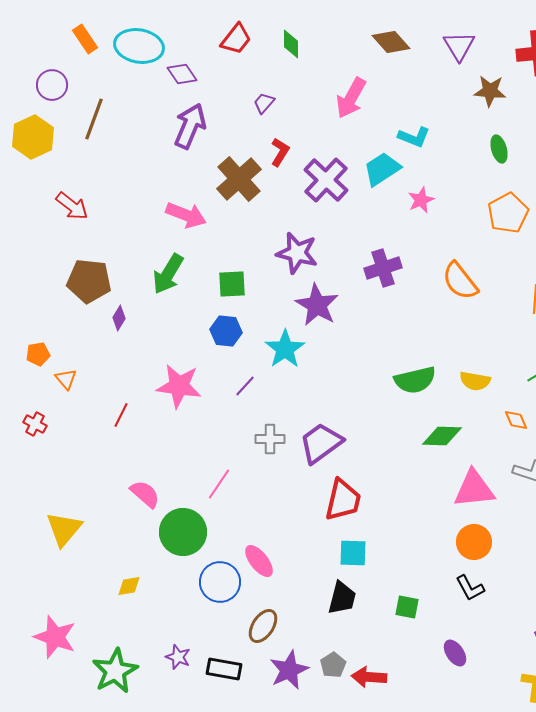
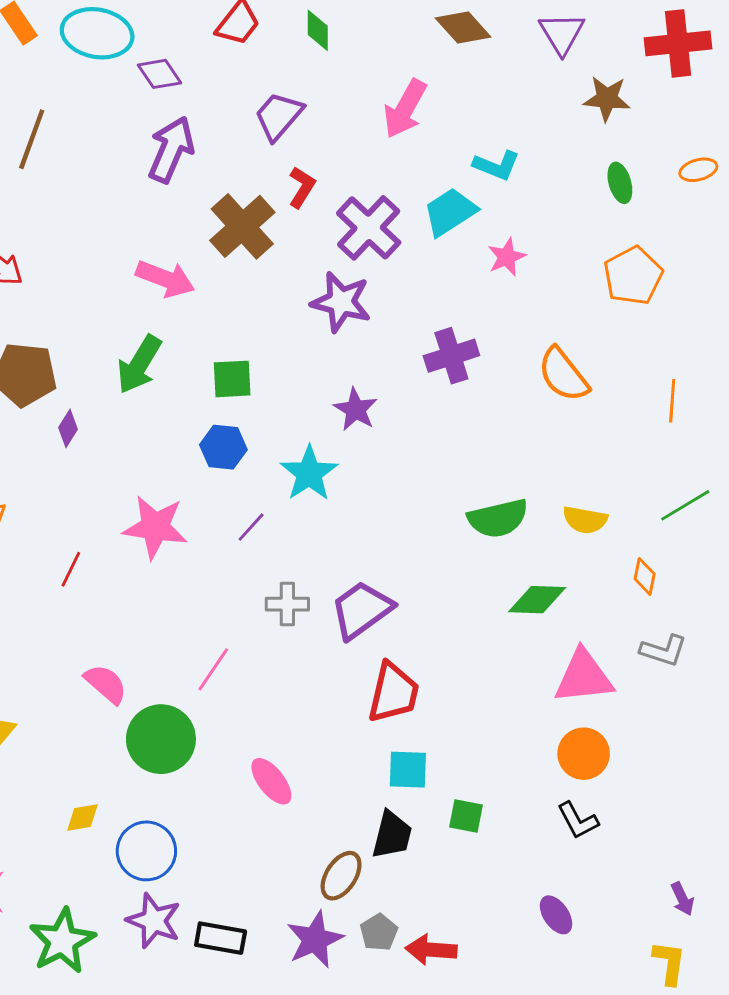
purple trapezoid: (264, 103) -> (279, 116), size x1.6
purple star: (297, 253) -> (341, 302), moved
purple star: (317, 305) -> (356, 409), size x0.7
orange diamond: (516, 420) -> (645, 576), turned 35
blue circle: (220, 582) -> (146, 851), moved
green square: (407, 607) -> (466, 816), moved
brown ellipse: (263, 626) -> (341, 876), moved
purple star: (178, 657) -> (154, 921), size x1.5

